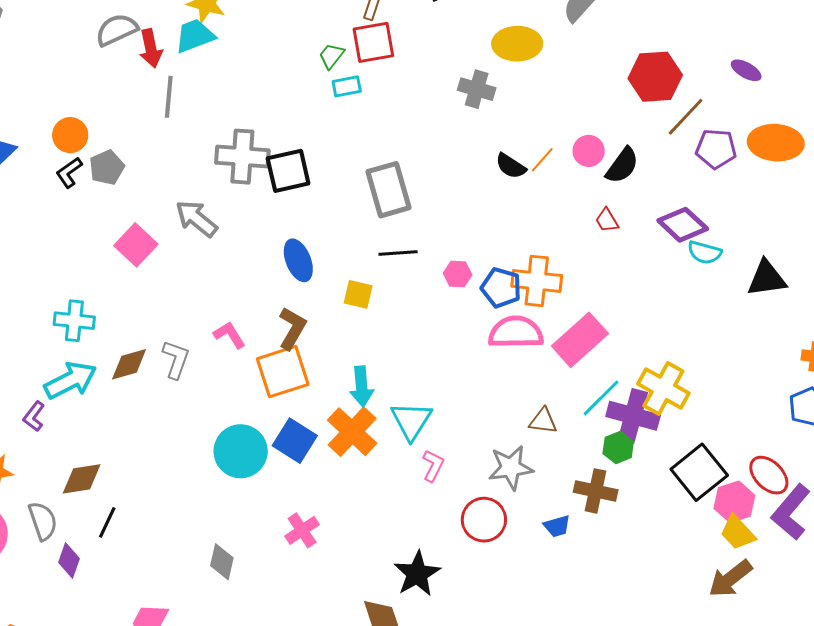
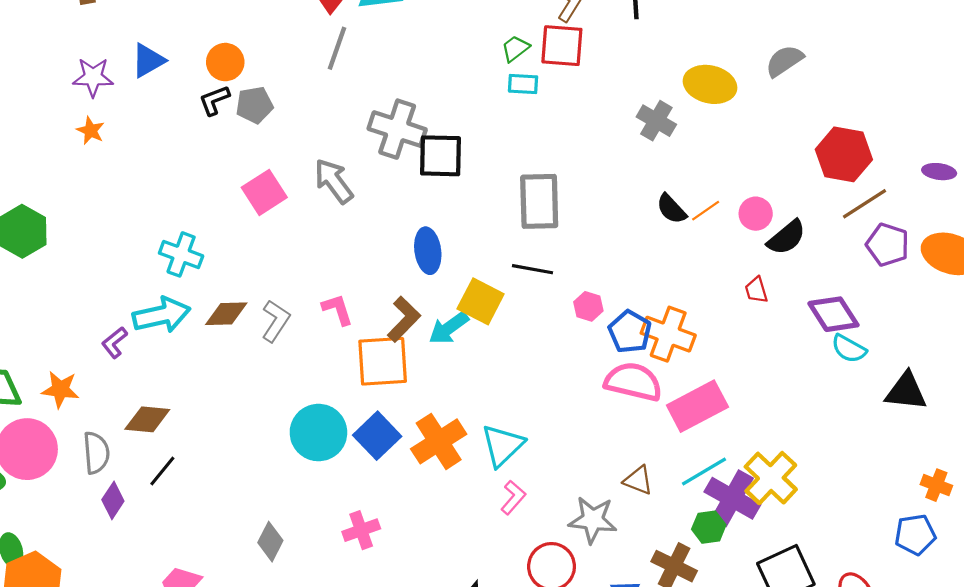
purple ellipse: (746, 70) -> (939, 172), turned -36
yellow square: (358, 294) -> (481, 301), size x1.4
cyan arrow: (362, 386) -> (449, 328), moved, turned 45

